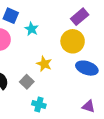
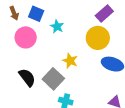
gray square: (27, 82) -> (53, 79), size x1.5

